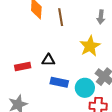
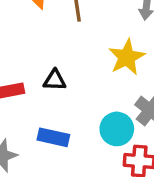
blue rectangle: (59, 82) -> (53, 137), moved

